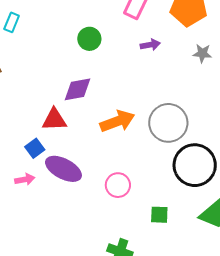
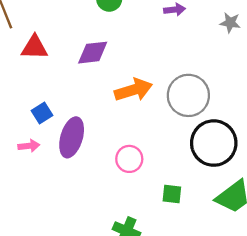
red triangle: (54, 120) -> (34, 47), moved
purple ellipse: (63, 169) -> (72, 137), turned 75

